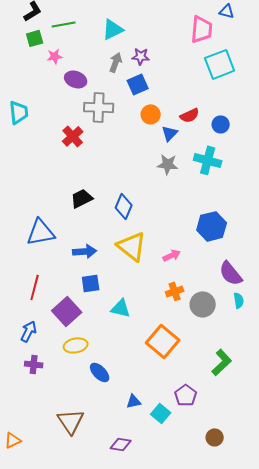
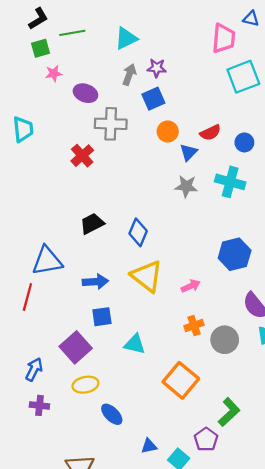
pink star: (55, 56) -> (54, 73), moved
red line: (35, 287) -> (27, 297), moved
green L-shape: (222, 362) -> (229, 412), moved

